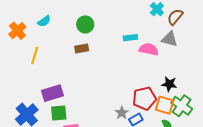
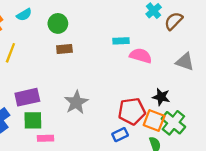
green circle: (85, 24) -> (58, 23), moved
gray triangle: (169, 39) -> (185, 62), moved
gray star: (122, 113) -> (76, 102), moved, size x1.5

